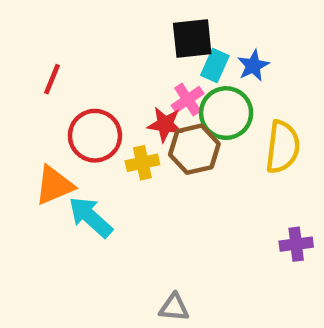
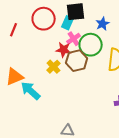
cyan rectangle: (215, 66) -> (68, 23), moved
red circle: (95, 136) -> (44, 19), moved
yellow cross: (142, 163) -> (54, 67), turned -32

